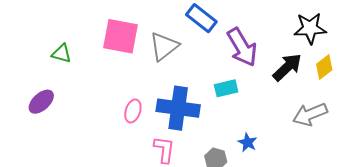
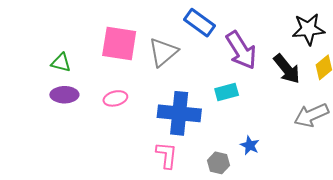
black arrow: (287, 67) -> (287, 69), turned 96
purple ellipse: (41, 102) -> (64, 95), moved, turned 44
pink ellipse: (133, 111) -> (115, 98), moved, turned 60

